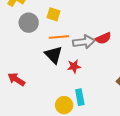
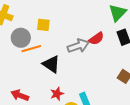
orange line: (59, 37) -> (31, 49), moved
red star: (74, 66) -> (57, 94), moved

